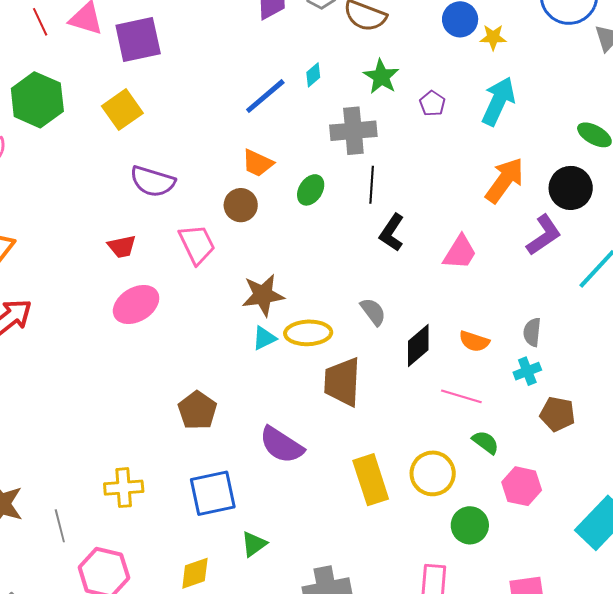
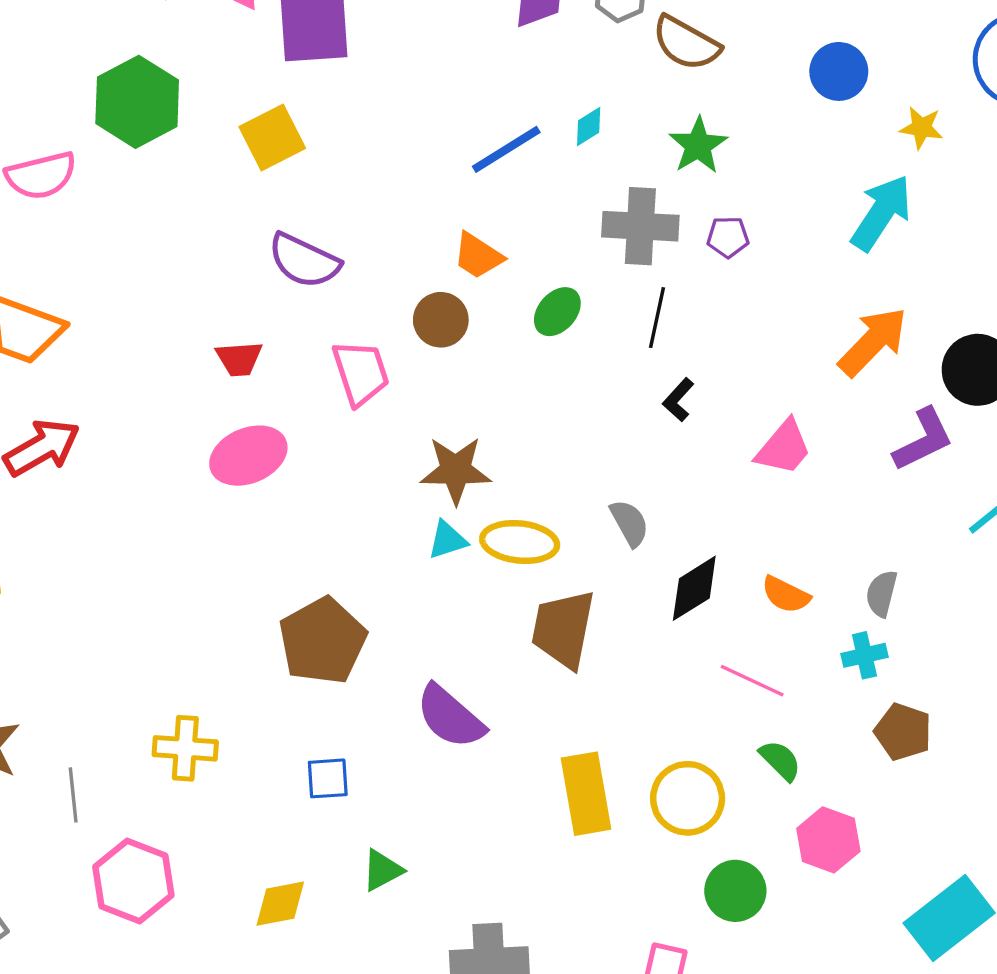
yellow star: (493, 37) -> (921, 128), moved
purple pentagon: (432, 103) -> (728, 237), moved, turned 30
black L-shape: (392, 233) -> (678, 400), size x0.7
brown pentagon: (197, 410) -> (323, 641), size x1.4
blue square: (213, 493) -> (328, 778), size x0.6

